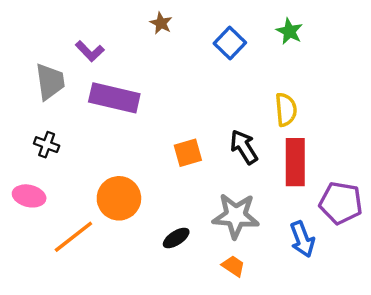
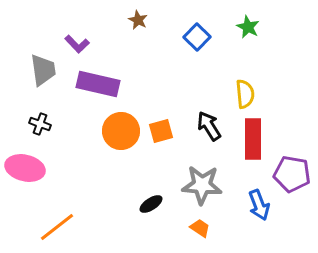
pink ellipse: (29, 196) -> (25, 168), size x1.4
orange circle: (119, 198) -> (121, 131), moved
orange line: (73, 237) -> (57, 227), moved

